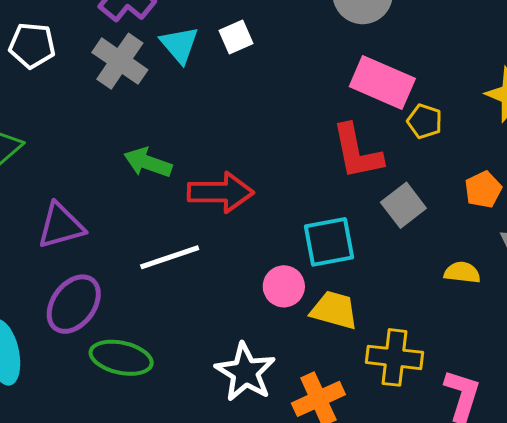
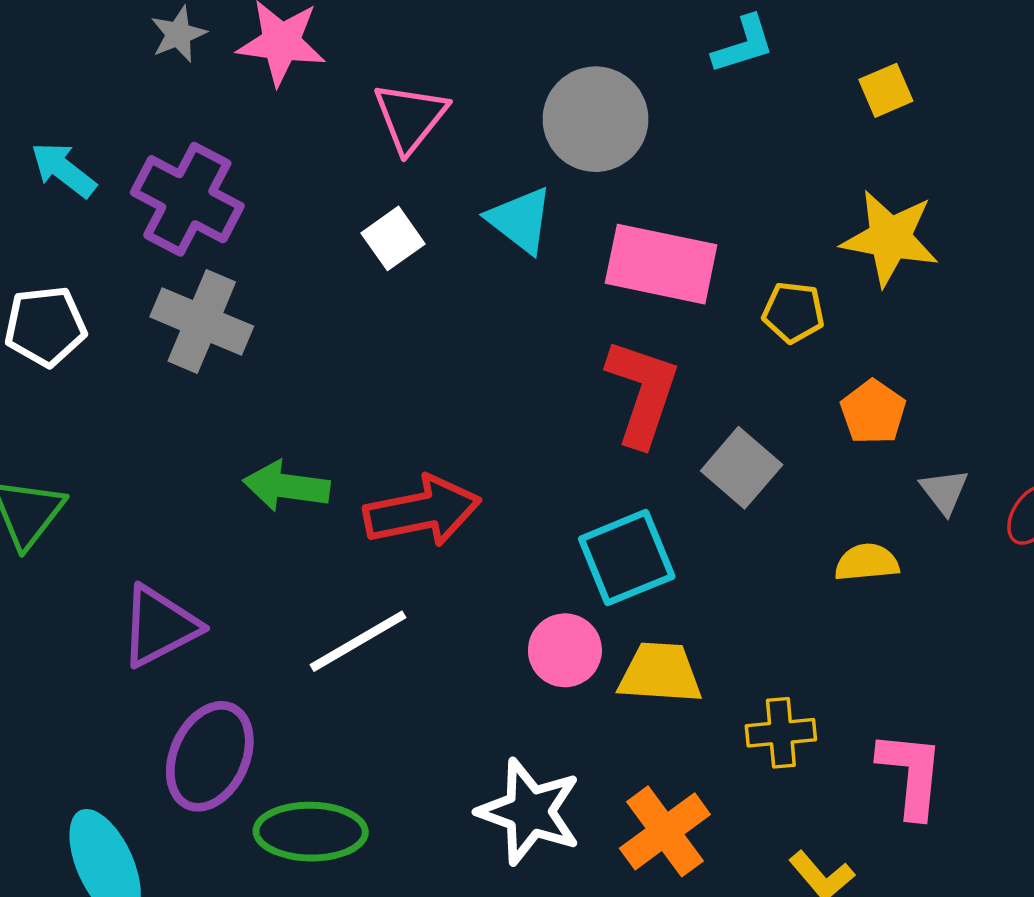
cyan triangle: (179, 45) -> (520, 220), moved
yellow pentagon: (425, 121) -> (793, 312), moved
red L-shape: (357, 152) -> (642, 392), turned -138
yellow cross: (394, 357) -> (781, 733), size x0.7

